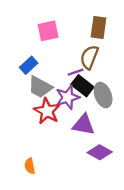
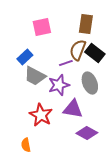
black rectangle: (82, 86) -> (95, 53), moved
red star: (47, 111) -> (41, 115), moved

